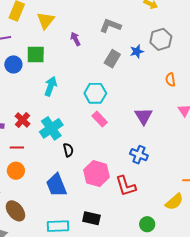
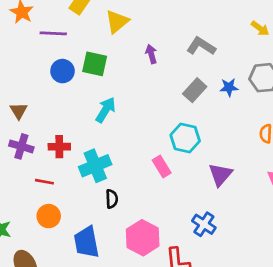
cyan hexagon: (95, 93) -> (185, 138), moved
red cross: (22, 120) -> (59, 147), turned 35
orange circle: (16, 171) -> (49, 216), moved

